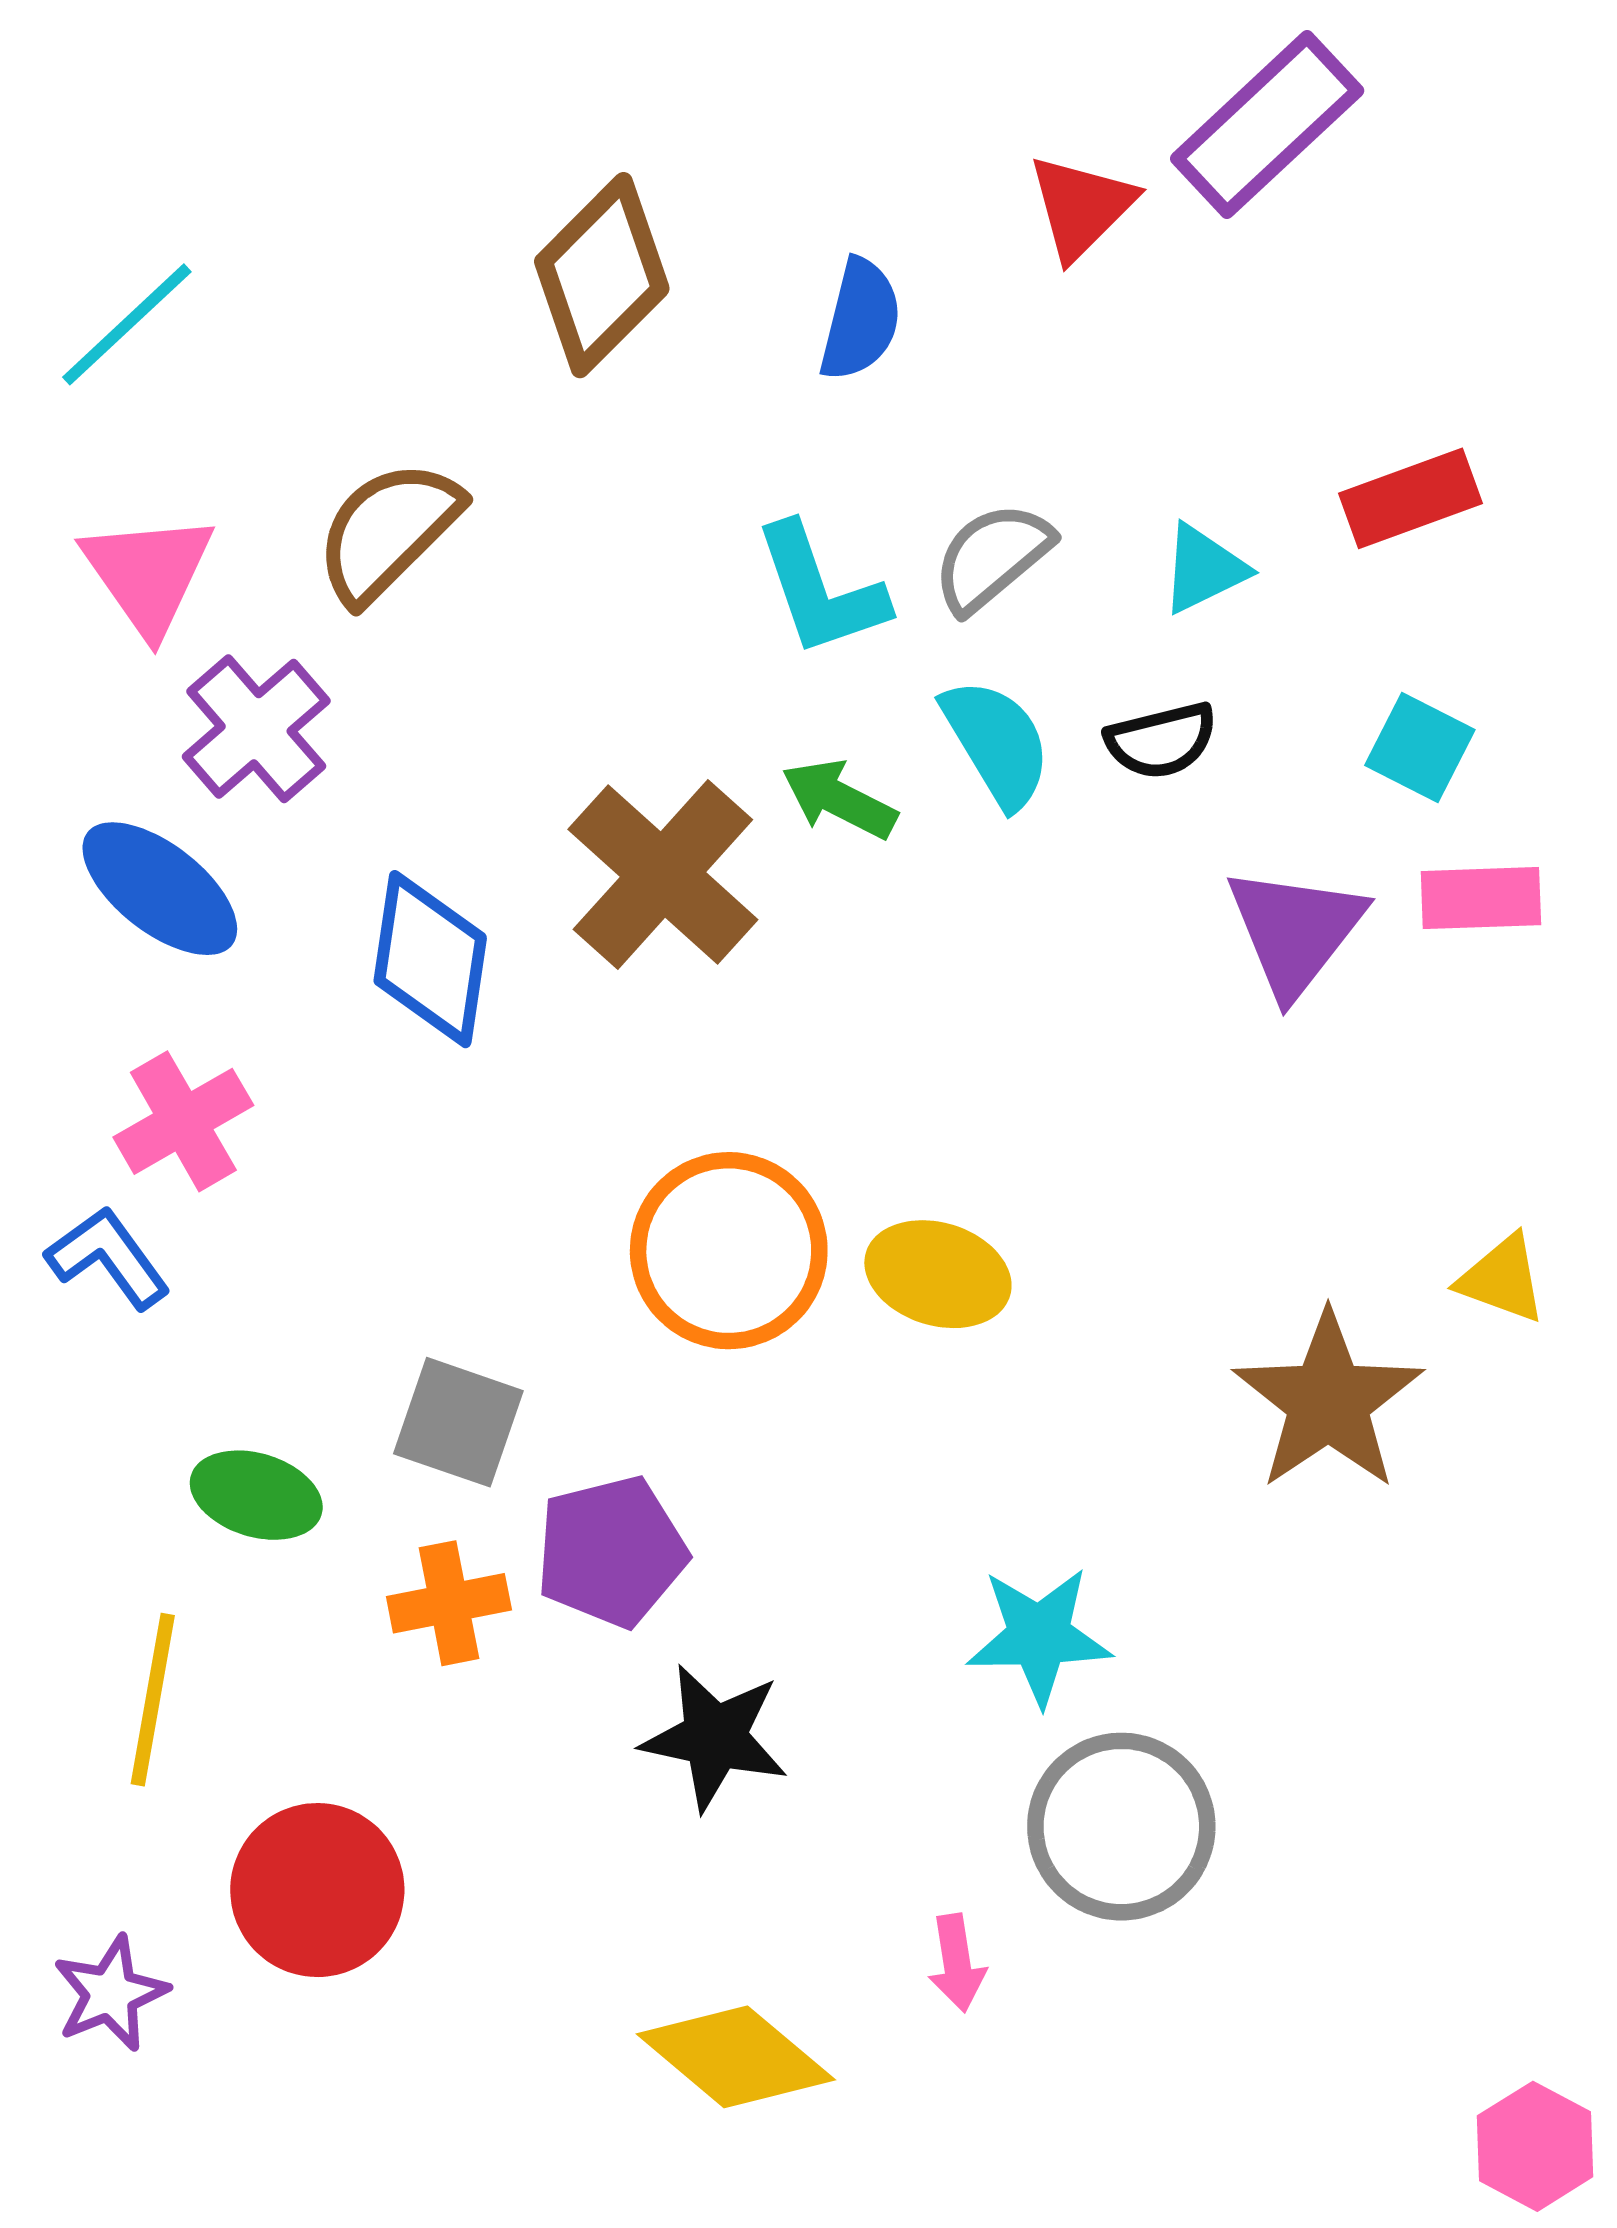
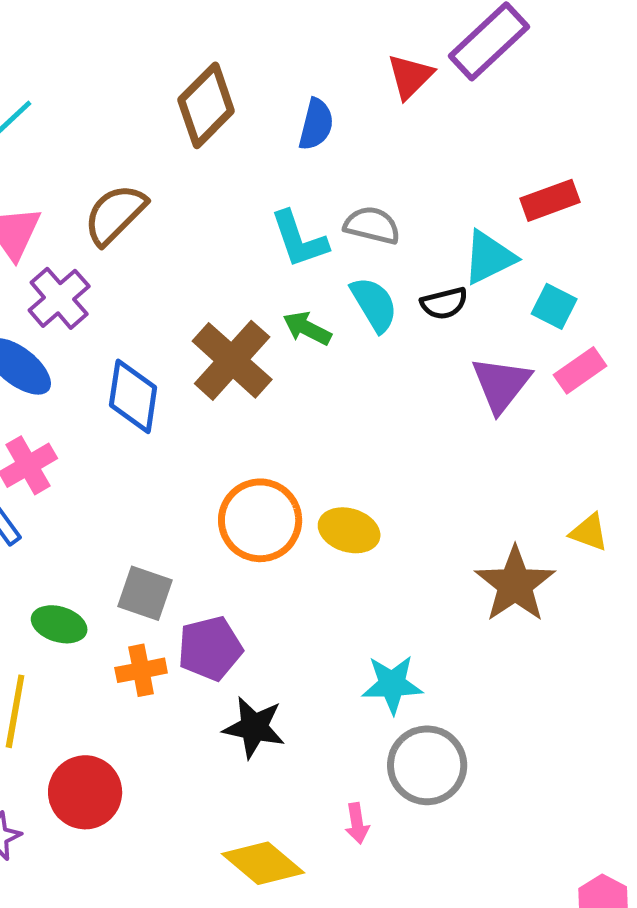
gray semicircle: (992, 557) -> (372, 225), turned 54
cyan triangle: (1204, 569) -> (489, 257), moved, size x1.4
pink rectangle: (1481, 898) -> (580, 370), turned -33

